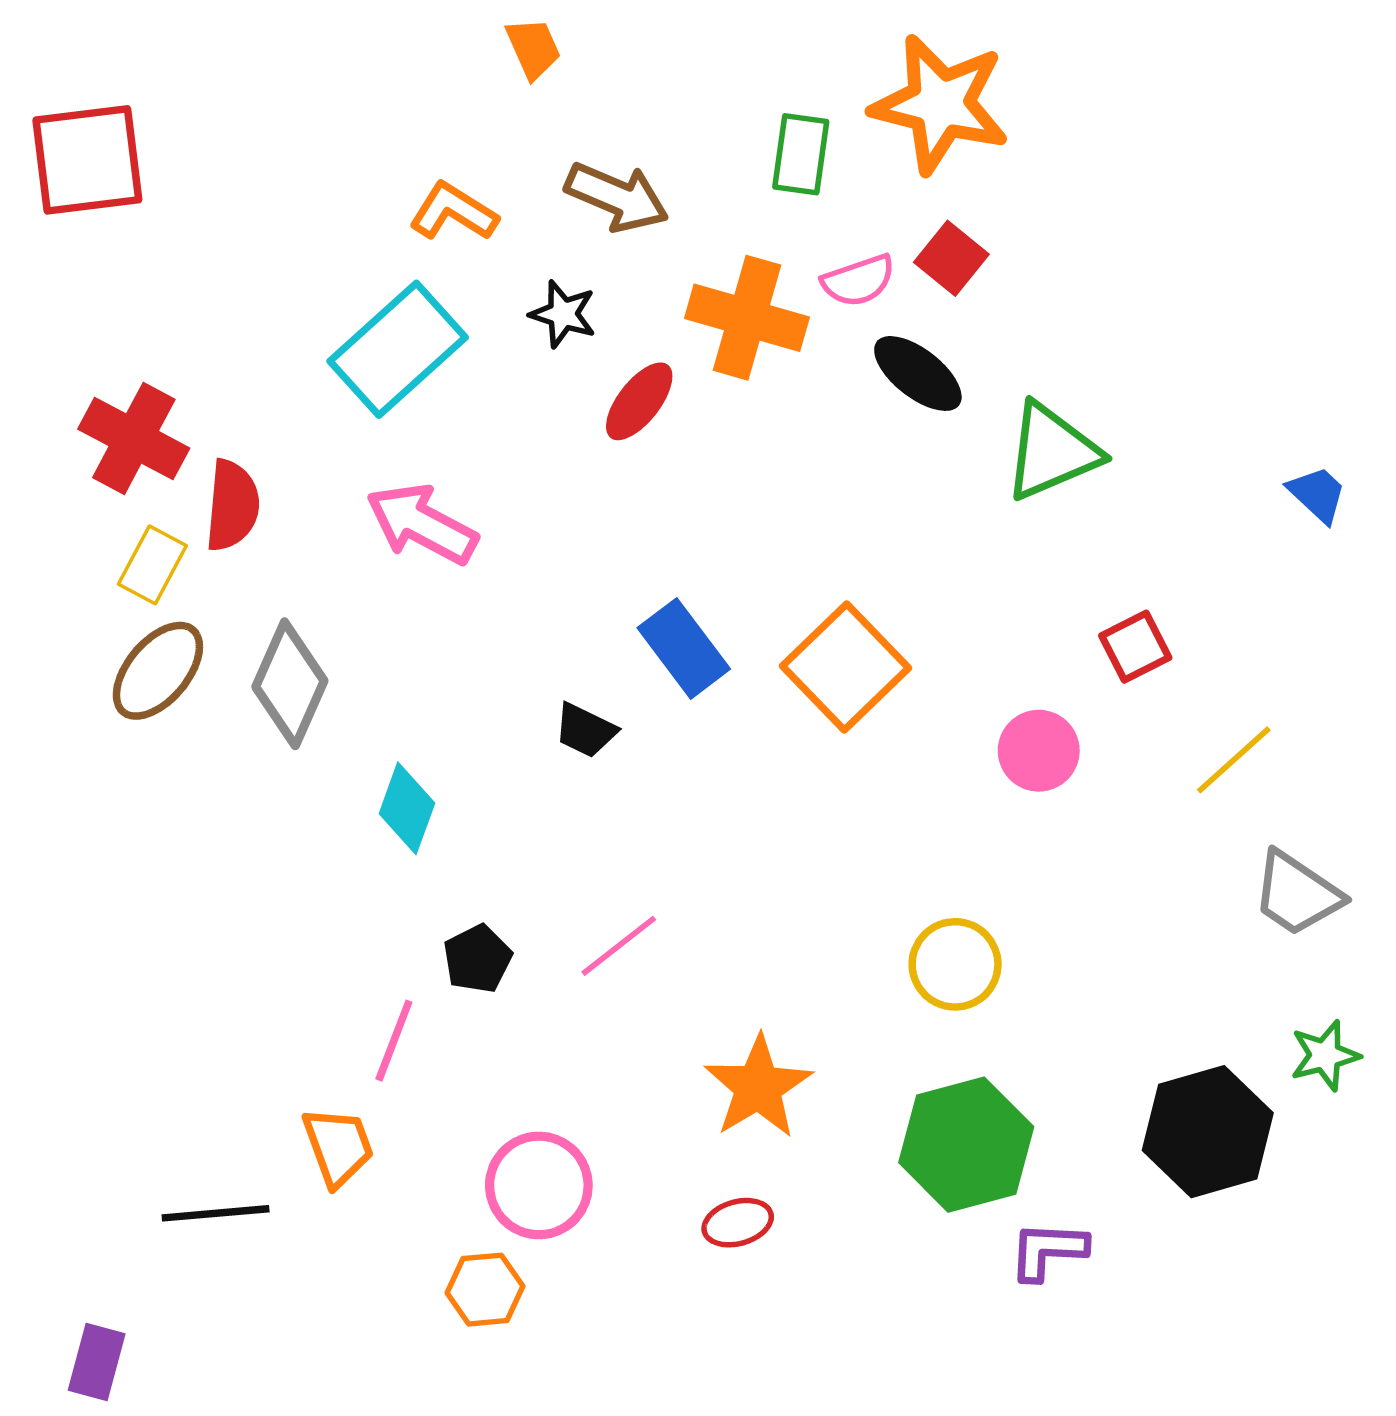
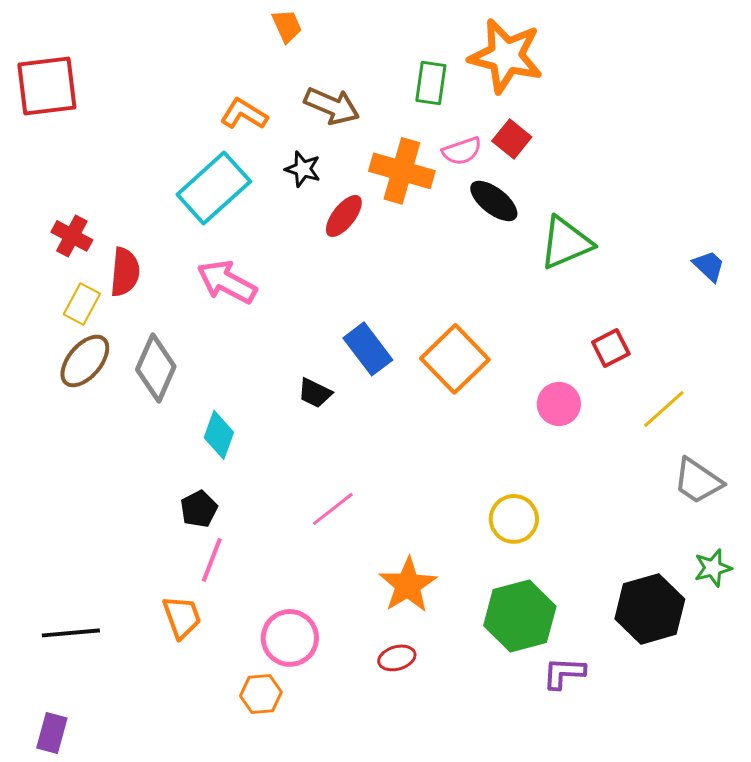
red cross: (134, 439) -> (72, 236), size x0.7
black pentagon: (478, 959) -> (199, 509), moved
black line: (216, 1213) -> (71, 633), moved

